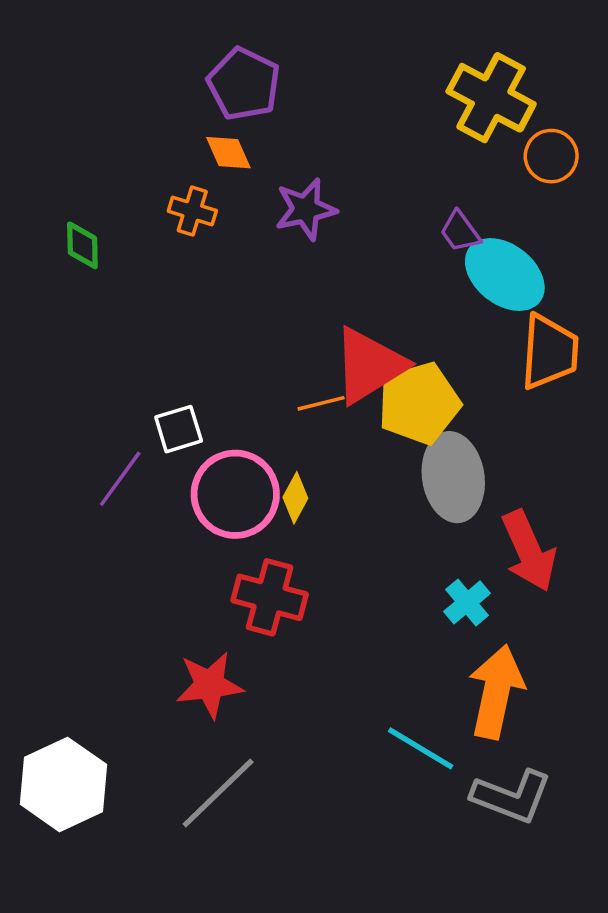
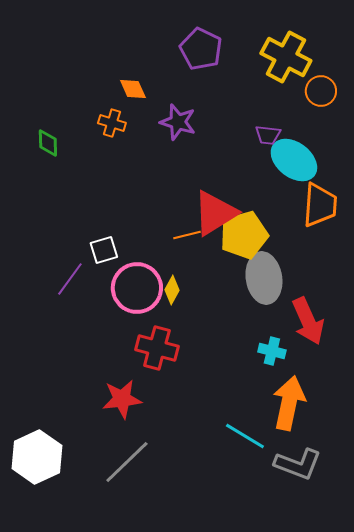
purple pentagon: (244, 84) -> (201, 49), moved
purple star: (306, 209) -> (178, 122), turned 30
purple trapezoid: (460, 232) -> (268, 135), turned -48
cyan cross: (467, 602) -> (272, 351), turned -36

